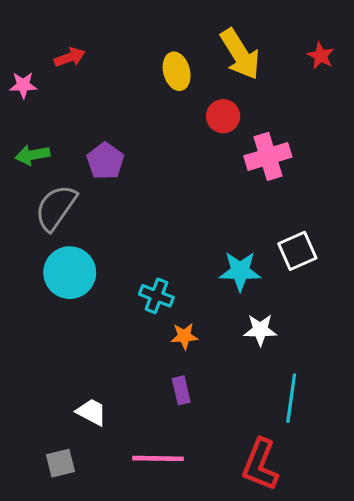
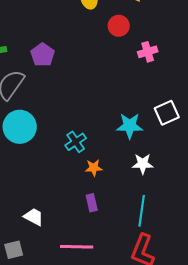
pink cross: (268, 156) -> (148, 52), size x0.7
cyan cross: (156, 296) -> (76, 142), turned 35
cyan line: (291, 398) -> (142, 211), moved

